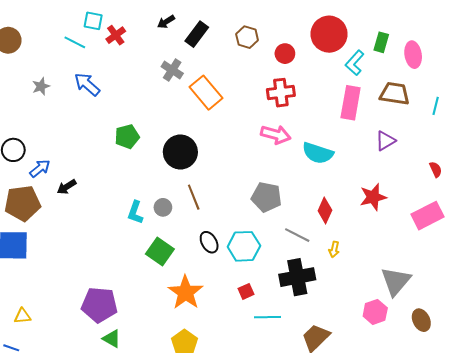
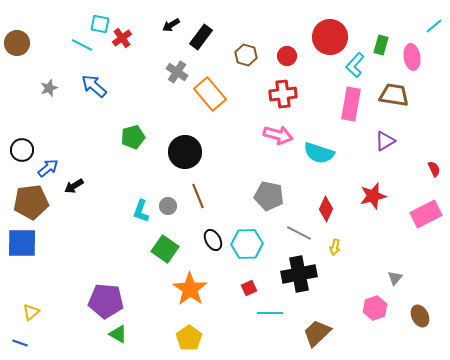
brown hexagon: (247, 37) -> (246, 55), moved
cyan line: (436, 106) -> (434, 26), moved, turned 36
gray triangle: (396, 281) -> (395, 278), size x0.5
yellow triangle: (22, 316) -> (31, 312), turned -36

